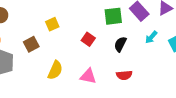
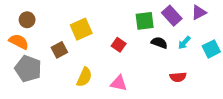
yellow square: (52, 24) -> (81, 29), size x1.5
black semicircle: (120, 44) -> (159, 43), moved, turned 84
red semicircle: (124, 75) -> (178, 77), moved

